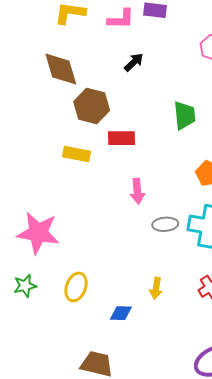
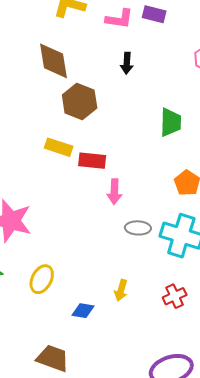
black arrow: (134, 62) -> (127, 63), turned 130
red rectangle: (122, 138) -> (92, 161), moved

